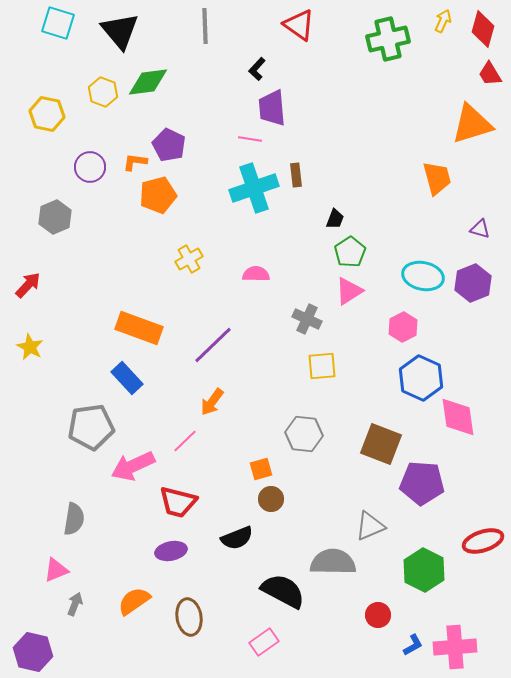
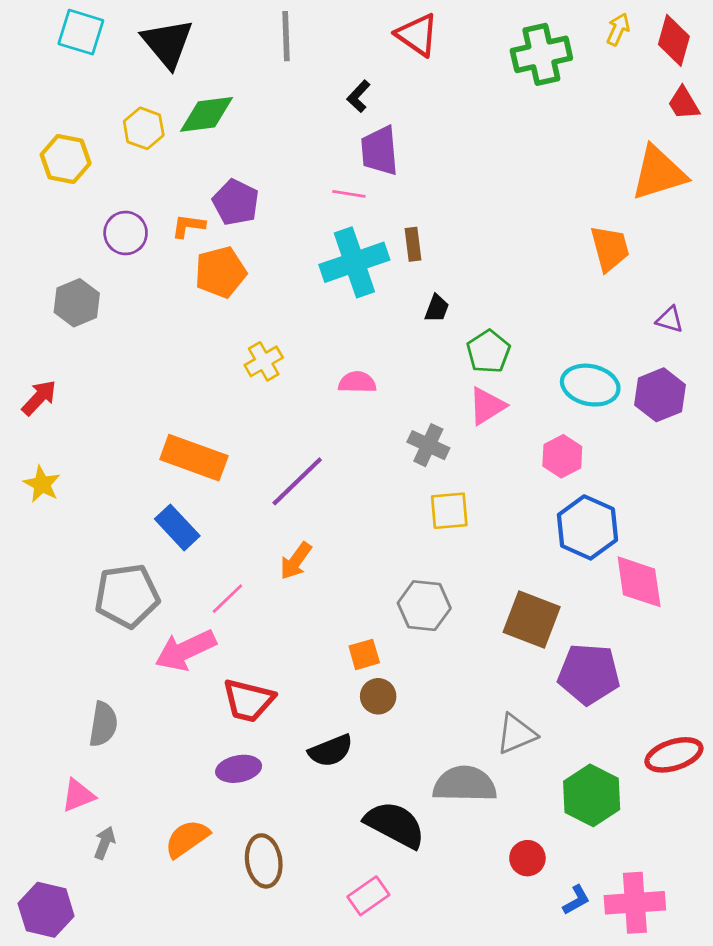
black trapezoid: (335, 219) -> (437, 308), moved
pink line: (185, 441) -> (227, 599), moved

